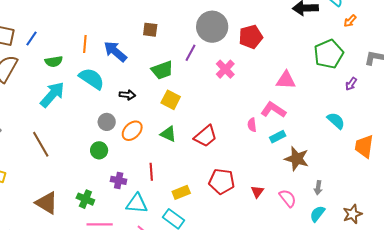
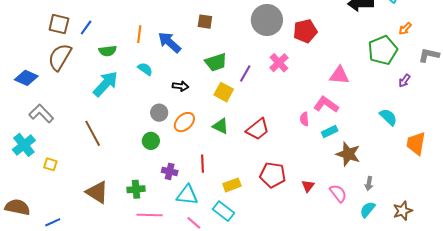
orange arrow: (350, 21) -> (405, 29), moved
purple line: (190, 53) -> (245, 74), moved
cyan semicircle: (92, 79) -> (145, 69), size x0.6
green cross: (85, 199) -> (136, 189), turned -30

